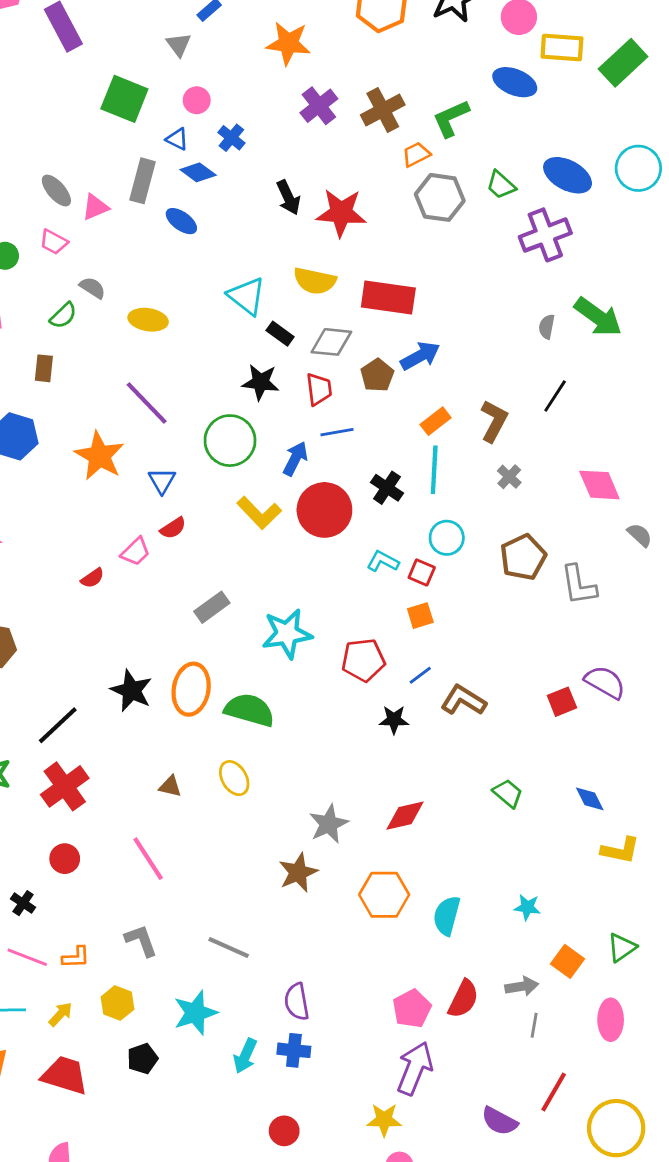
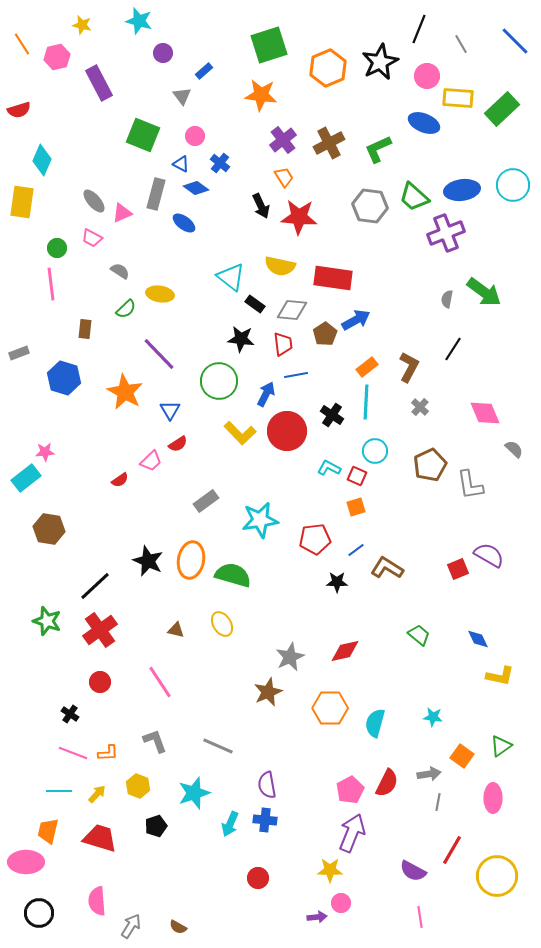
orange trapezoid: (416, 154) -> (284, 177), moved, turned 85
blue ellipse: (568, 175) -> (462, 190), turned -36
green trapezoid: (501, 185) -> (414, 197), size x1.4
green semicircle: (63, 316) -> (126, 309), moved

